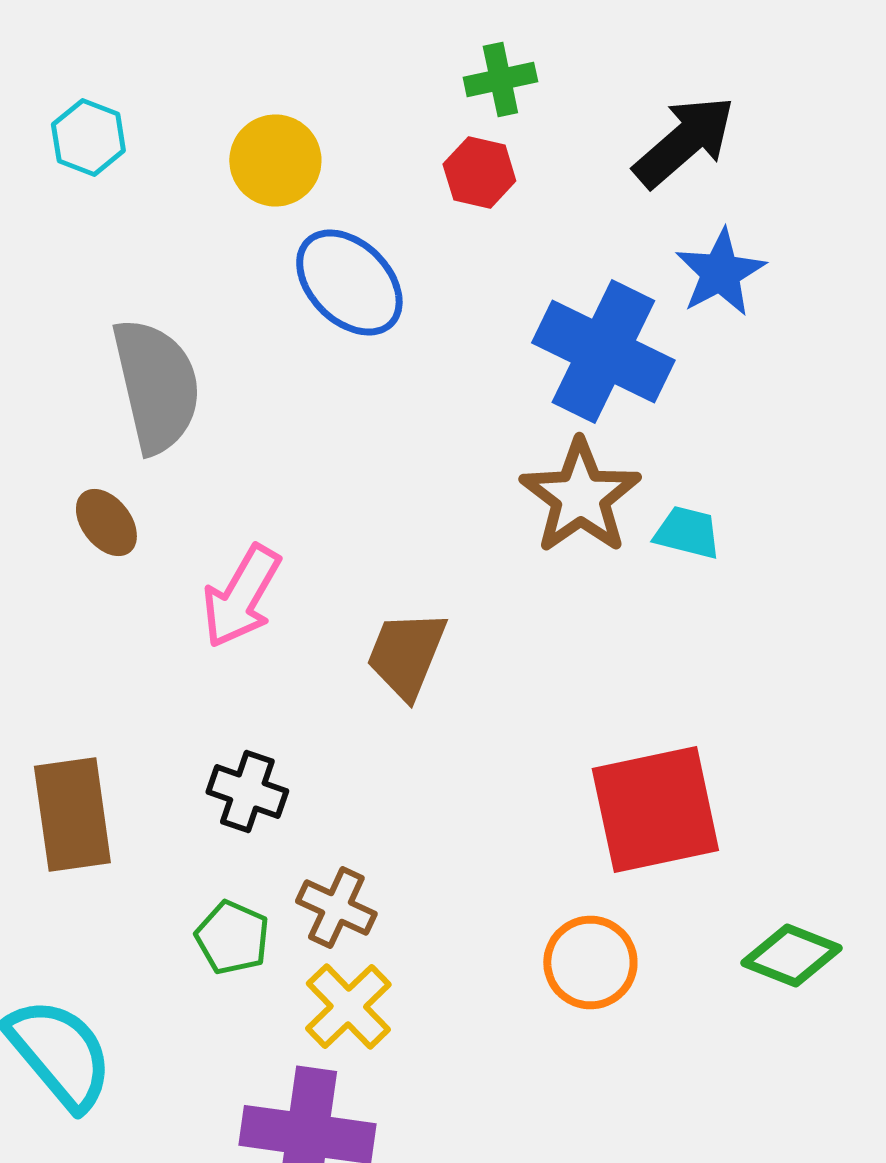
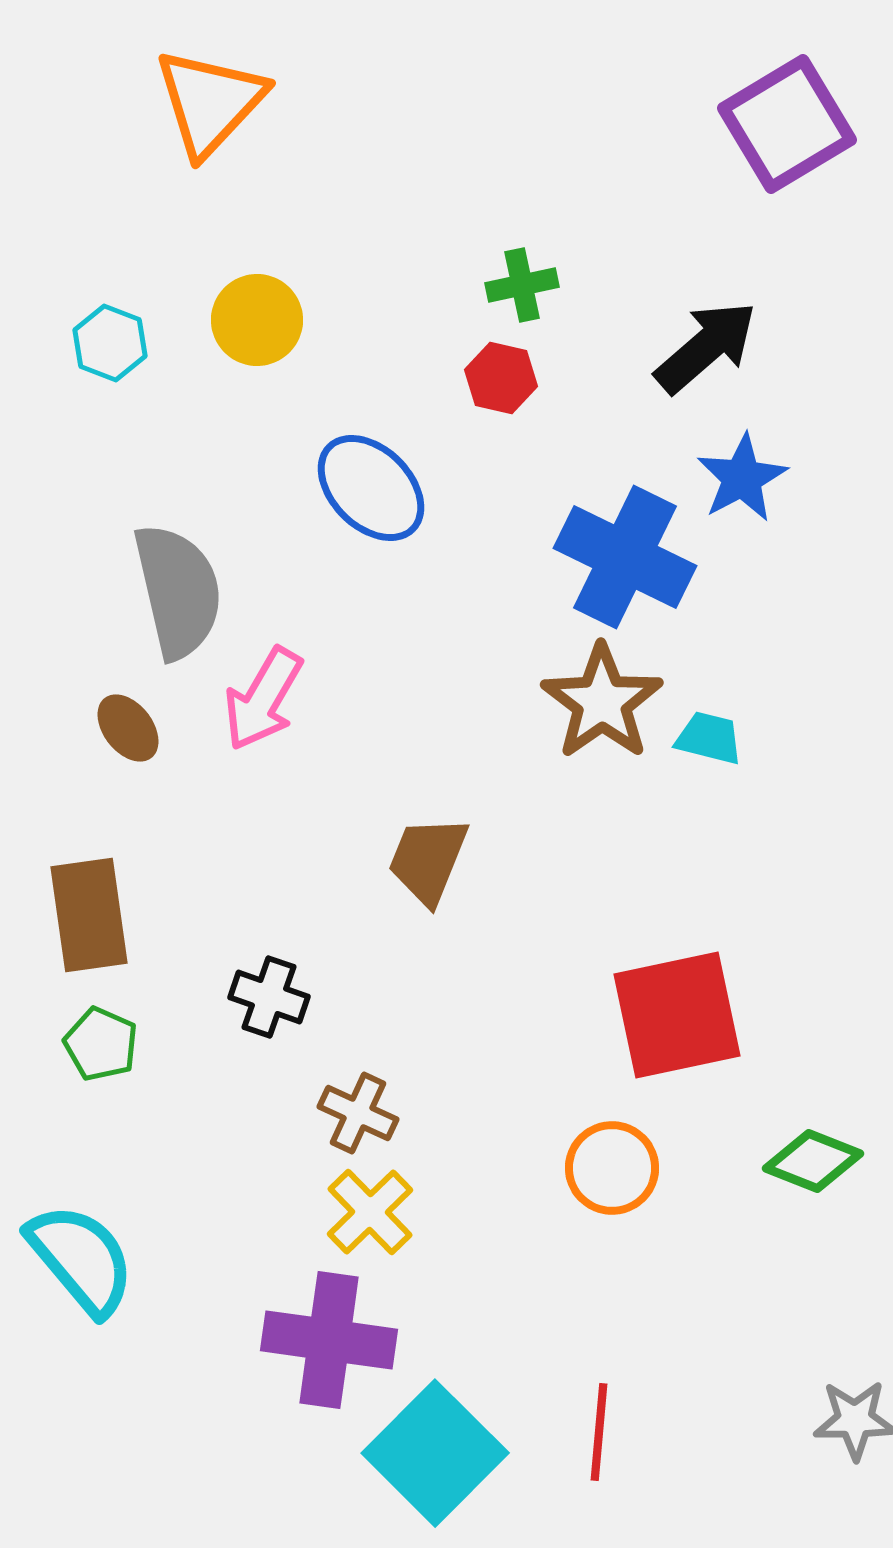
yellow circle: (275, 160) -> (257, 320), moved
pink arrow: (241, 596) -> (263, 699), moved
brown rectangle: (72, 814) -> (89, 915), moved
green pentagon: (232, 938) -> (101, 1044), moved

